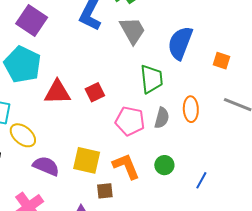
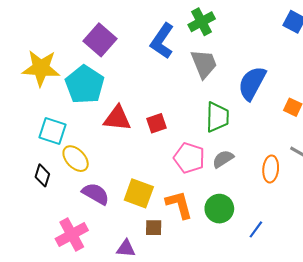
orange ellipse: (191, 109) -> (271, 169), moved
gray semicircle: (162, 118) -> (223, 159), turned -145
green circle: (164, 165) -> (219, 209), size x1.4

